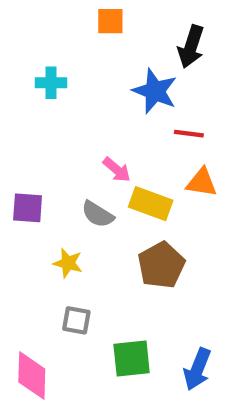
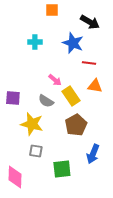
black arrow: (191, 47) -> (90, 22), turned -78
cyan cross: (51, 83) -> (35, 42), moved
yellow rectangle: (151, 204) -> (71, 96), turned 36
yellow star: (68, 263) -> (32, 124), size x1.6
blue arrow: (197, 369) -> (93, 154), moved

